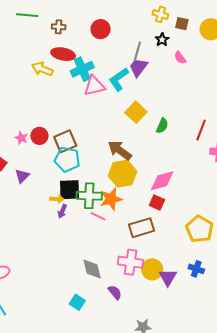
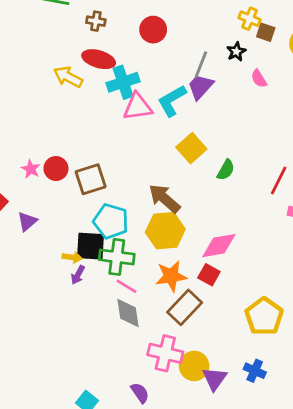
yellow cross: (160, 14) -> (250, 19), moved
cyan pentagon: (67, 159) -> (111, 221), moved
orange star: (111, 199) -> (171, 276), moved
brown rectangle: (141, 228) -> (185, 307), turned -35
gray diamond: (92, 269) -> (128, 313), moved

